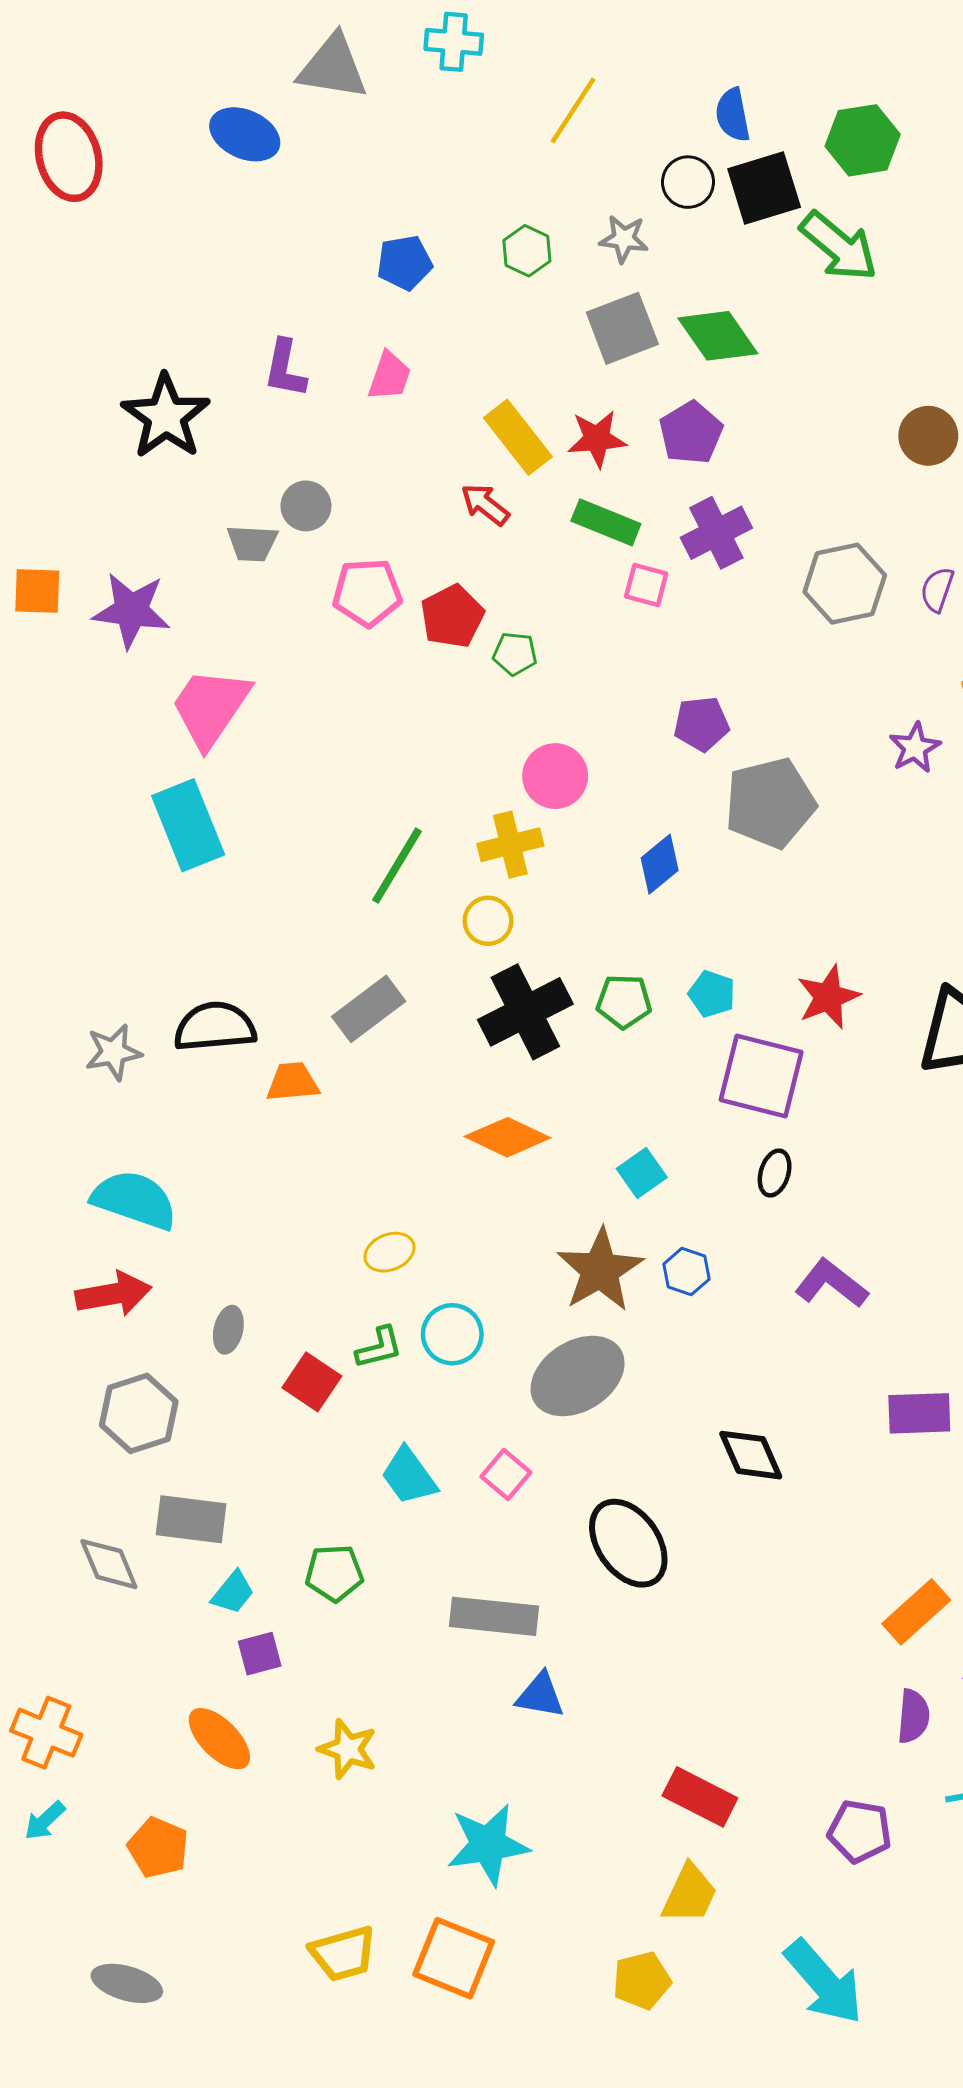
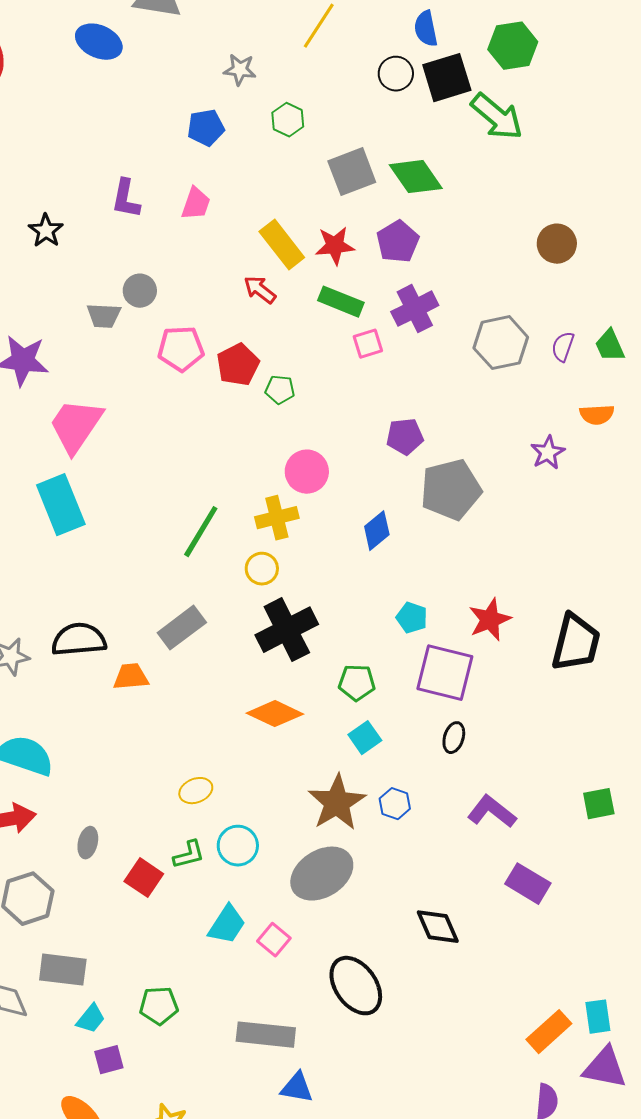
gray star: (624, 239) -> (240, 70), moved
black star: (166, 416) -> (46, 231), size x0.6
pink square: (646, 585) -> (368, 344), turned -32
green pentagon: (624, 1001) -> (357, 683), moved
purple rectangle: (919, 1413) -> (528, 884), moved, turned 33
cyan trapezoid: (409, 1476) -> (227, 925), moved, turned -111

